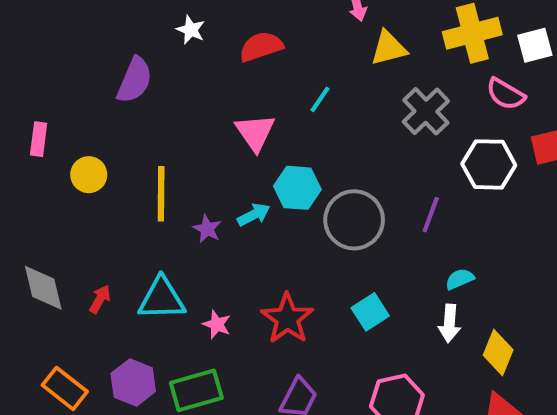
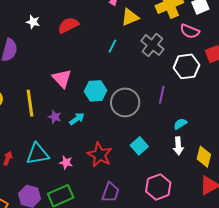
cyan line: (320, 99) -> (112, 46), moved
pink triangle: (255, 132) -> (62, 79), moved
cyan arrow: (254, 215) -> (77, 119), moved

